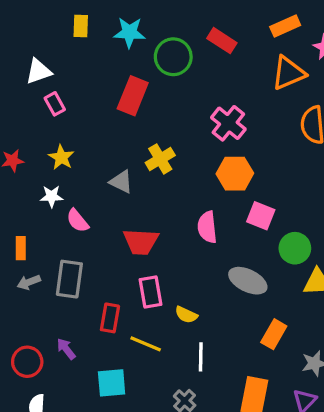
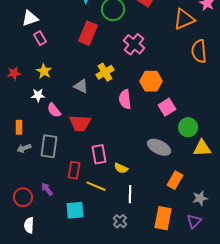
pink cross: (228, 123) -> (134, 44), moved
pink square: (261, 216) -> (167, 107), turned 36
pink semicircle: (207, 227) -> (125, 99), moved
red trapezoid: (141, 242) -> (80, 123), moved

